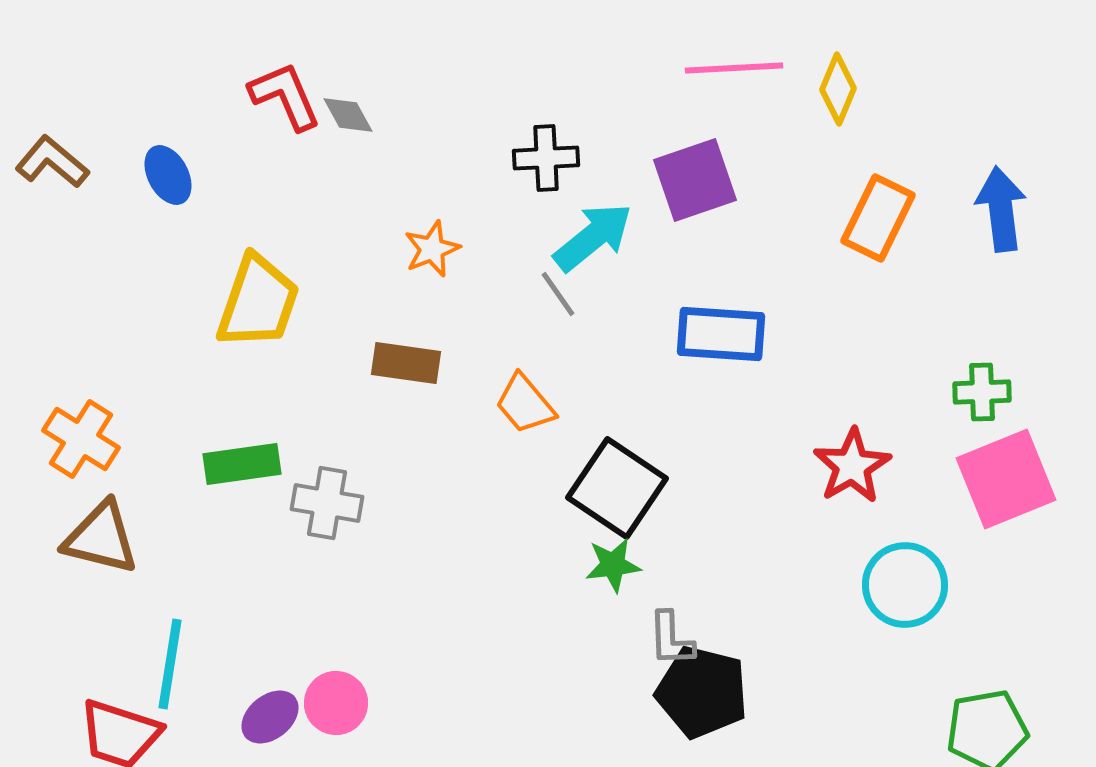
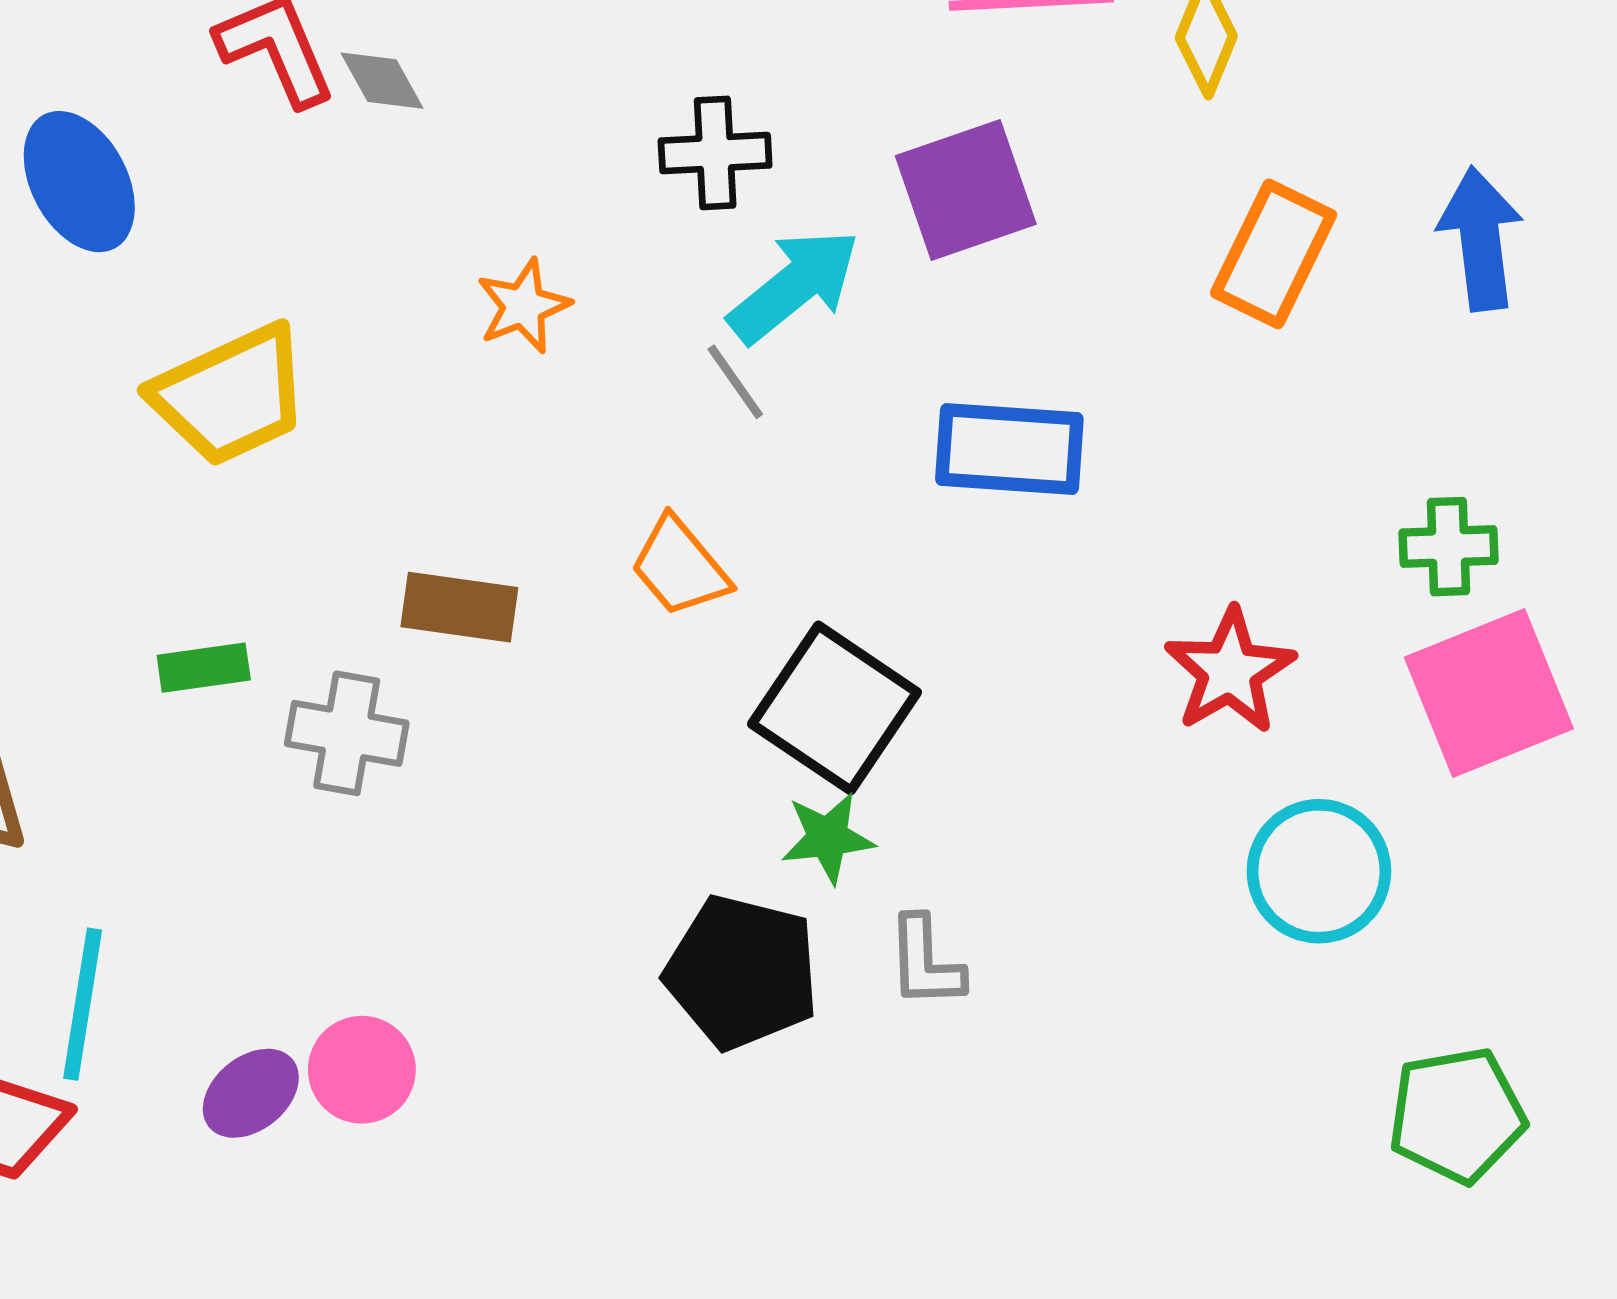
blue ellipse: (168, 175) -> (79, 182), size x1.4
yellow trapezoid: (258, 302) -> (231, 395), turned 46
brown rectangle: (406, 363) -> (459, 607), moved
green rectangle: (242, 464) -> (204, 668), size x0.7
black pentagon: (702, 692) -> (742, 972), moved

